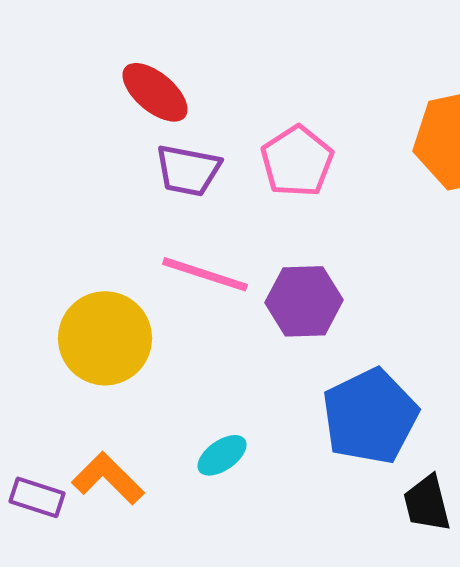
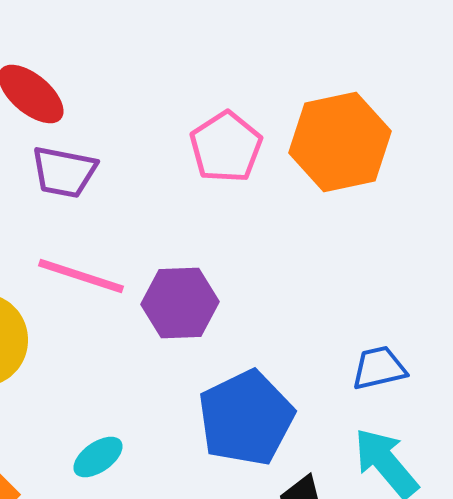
pink pentagon: (297, 161) -> (226, 147), moved

